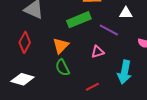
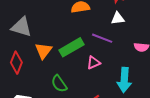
green rectangle: (79, 20) -> (72, 47), moved
orange triangle: (61, 46) -> (43, 51), moved

